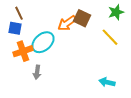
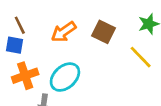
orange arrow: (67, 23) -> (64, 32), moved
cyan ellipse: (43, 42) -> (65, 77), moved

